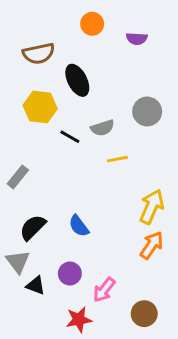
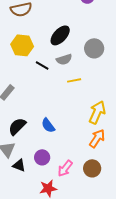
black ellipse: (77, 80) -> (60, 35), moved, turned 70
brown circle: (144, 314) -> (92, 168), moved

